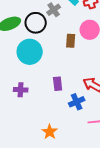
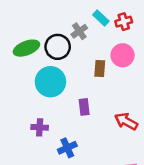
purple rectangle: (58, 84) -> (84, 107), moved
blue cross: (77, 102) -> (67, 148), moved

